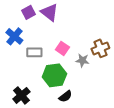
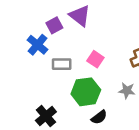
purple square: (28, 12) -> (54, 25), moved
gray star: (82, 60) -> (127, 91), moved

